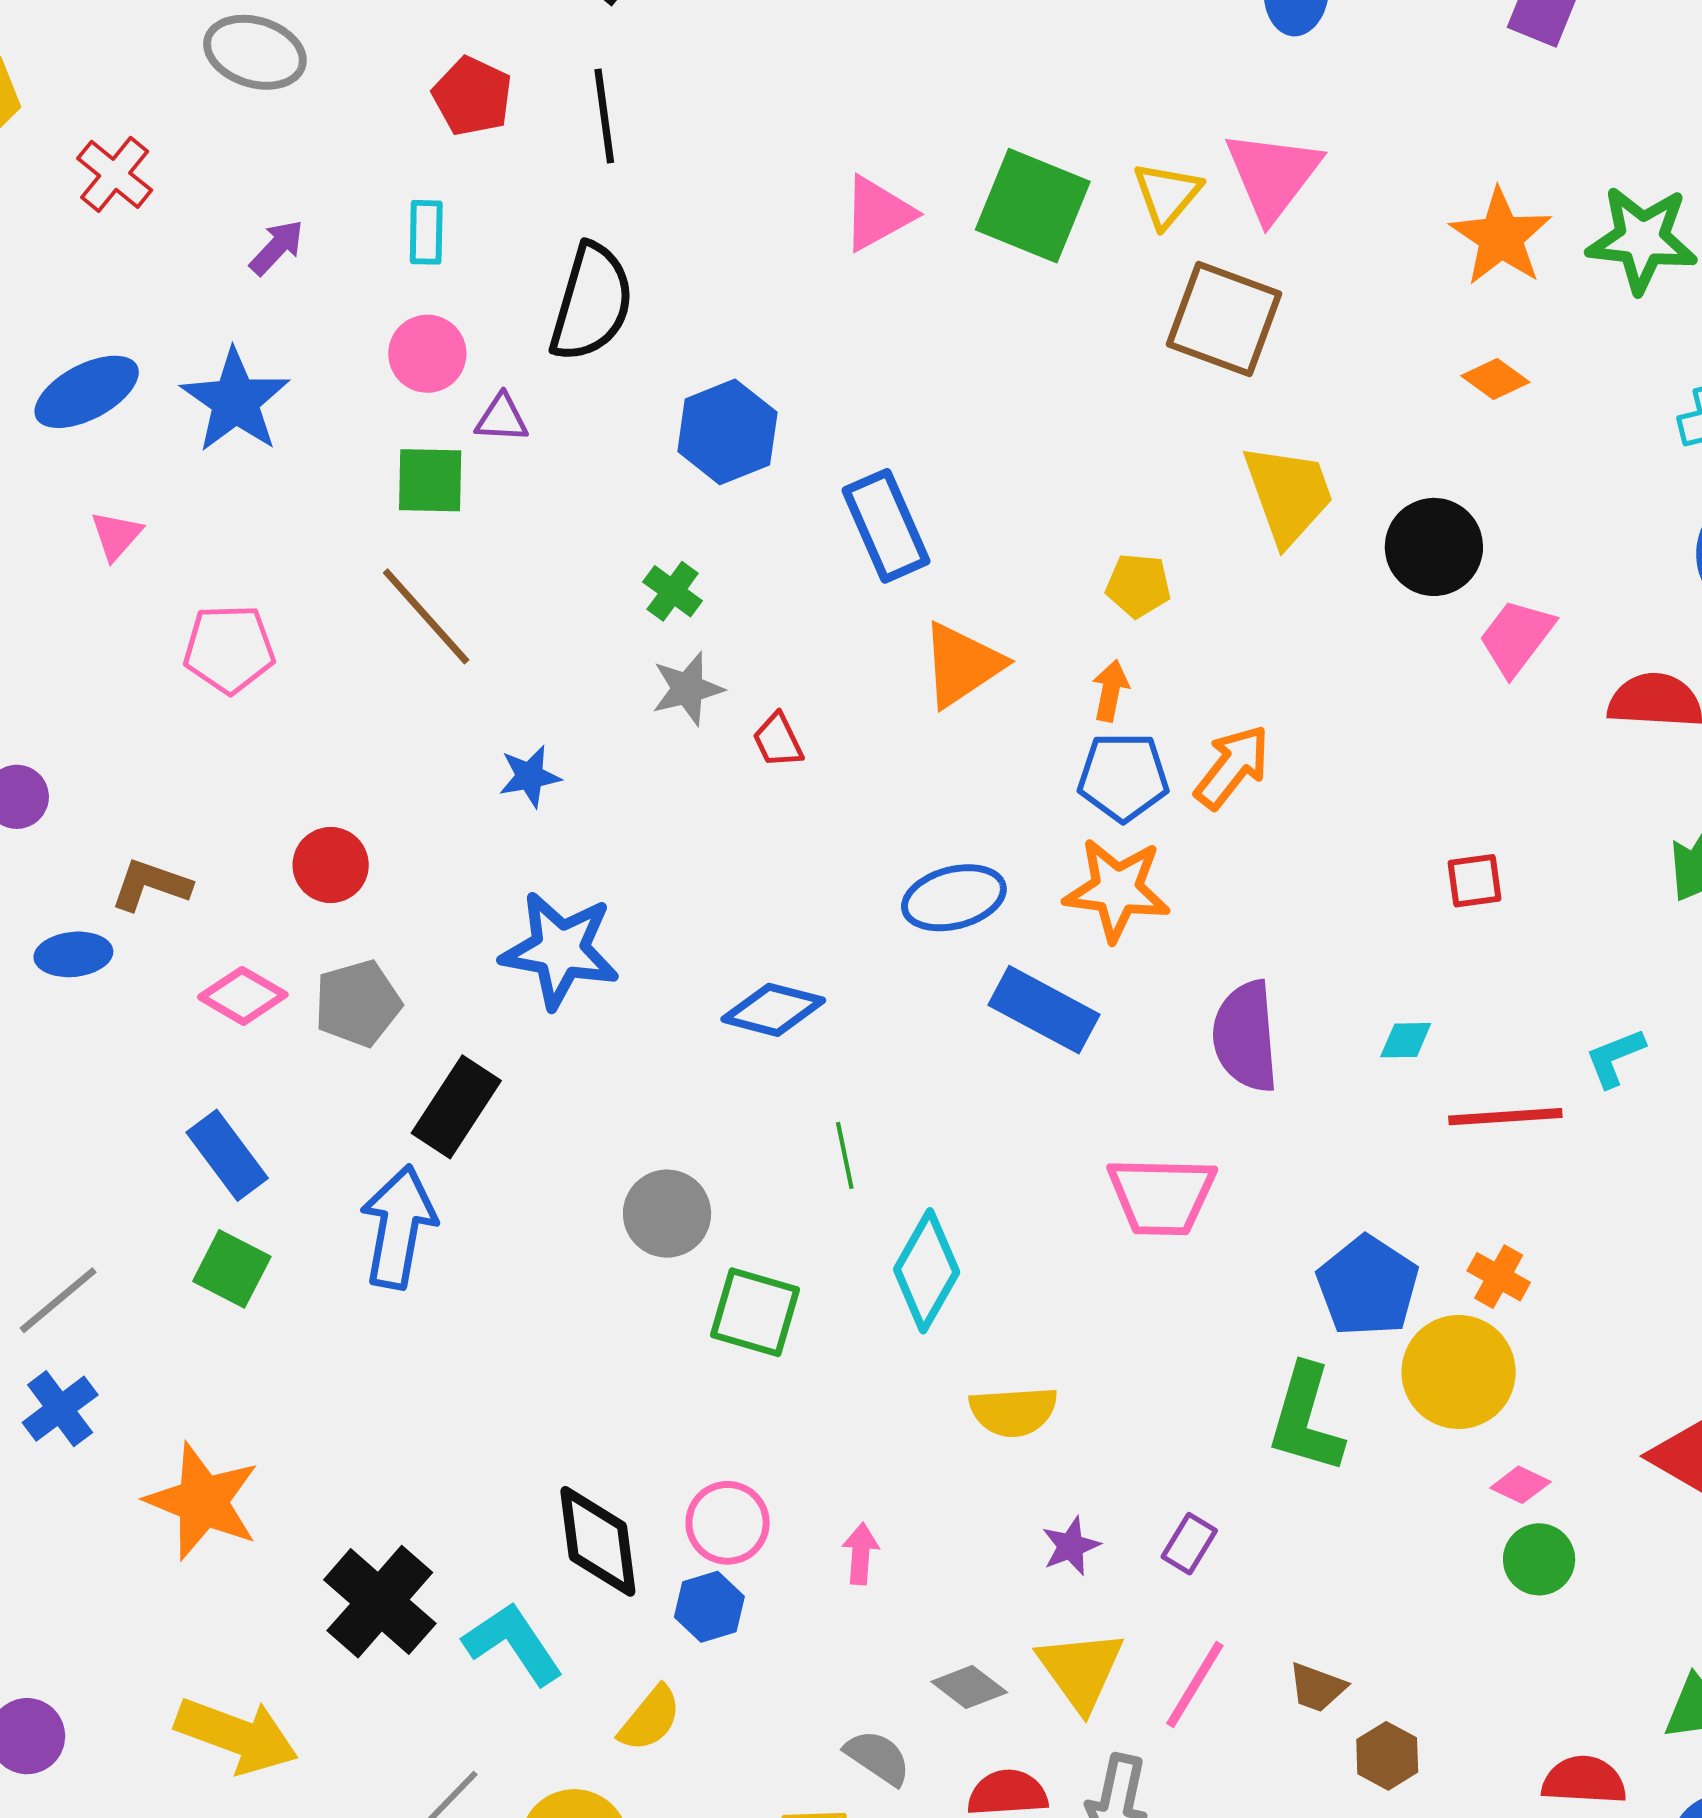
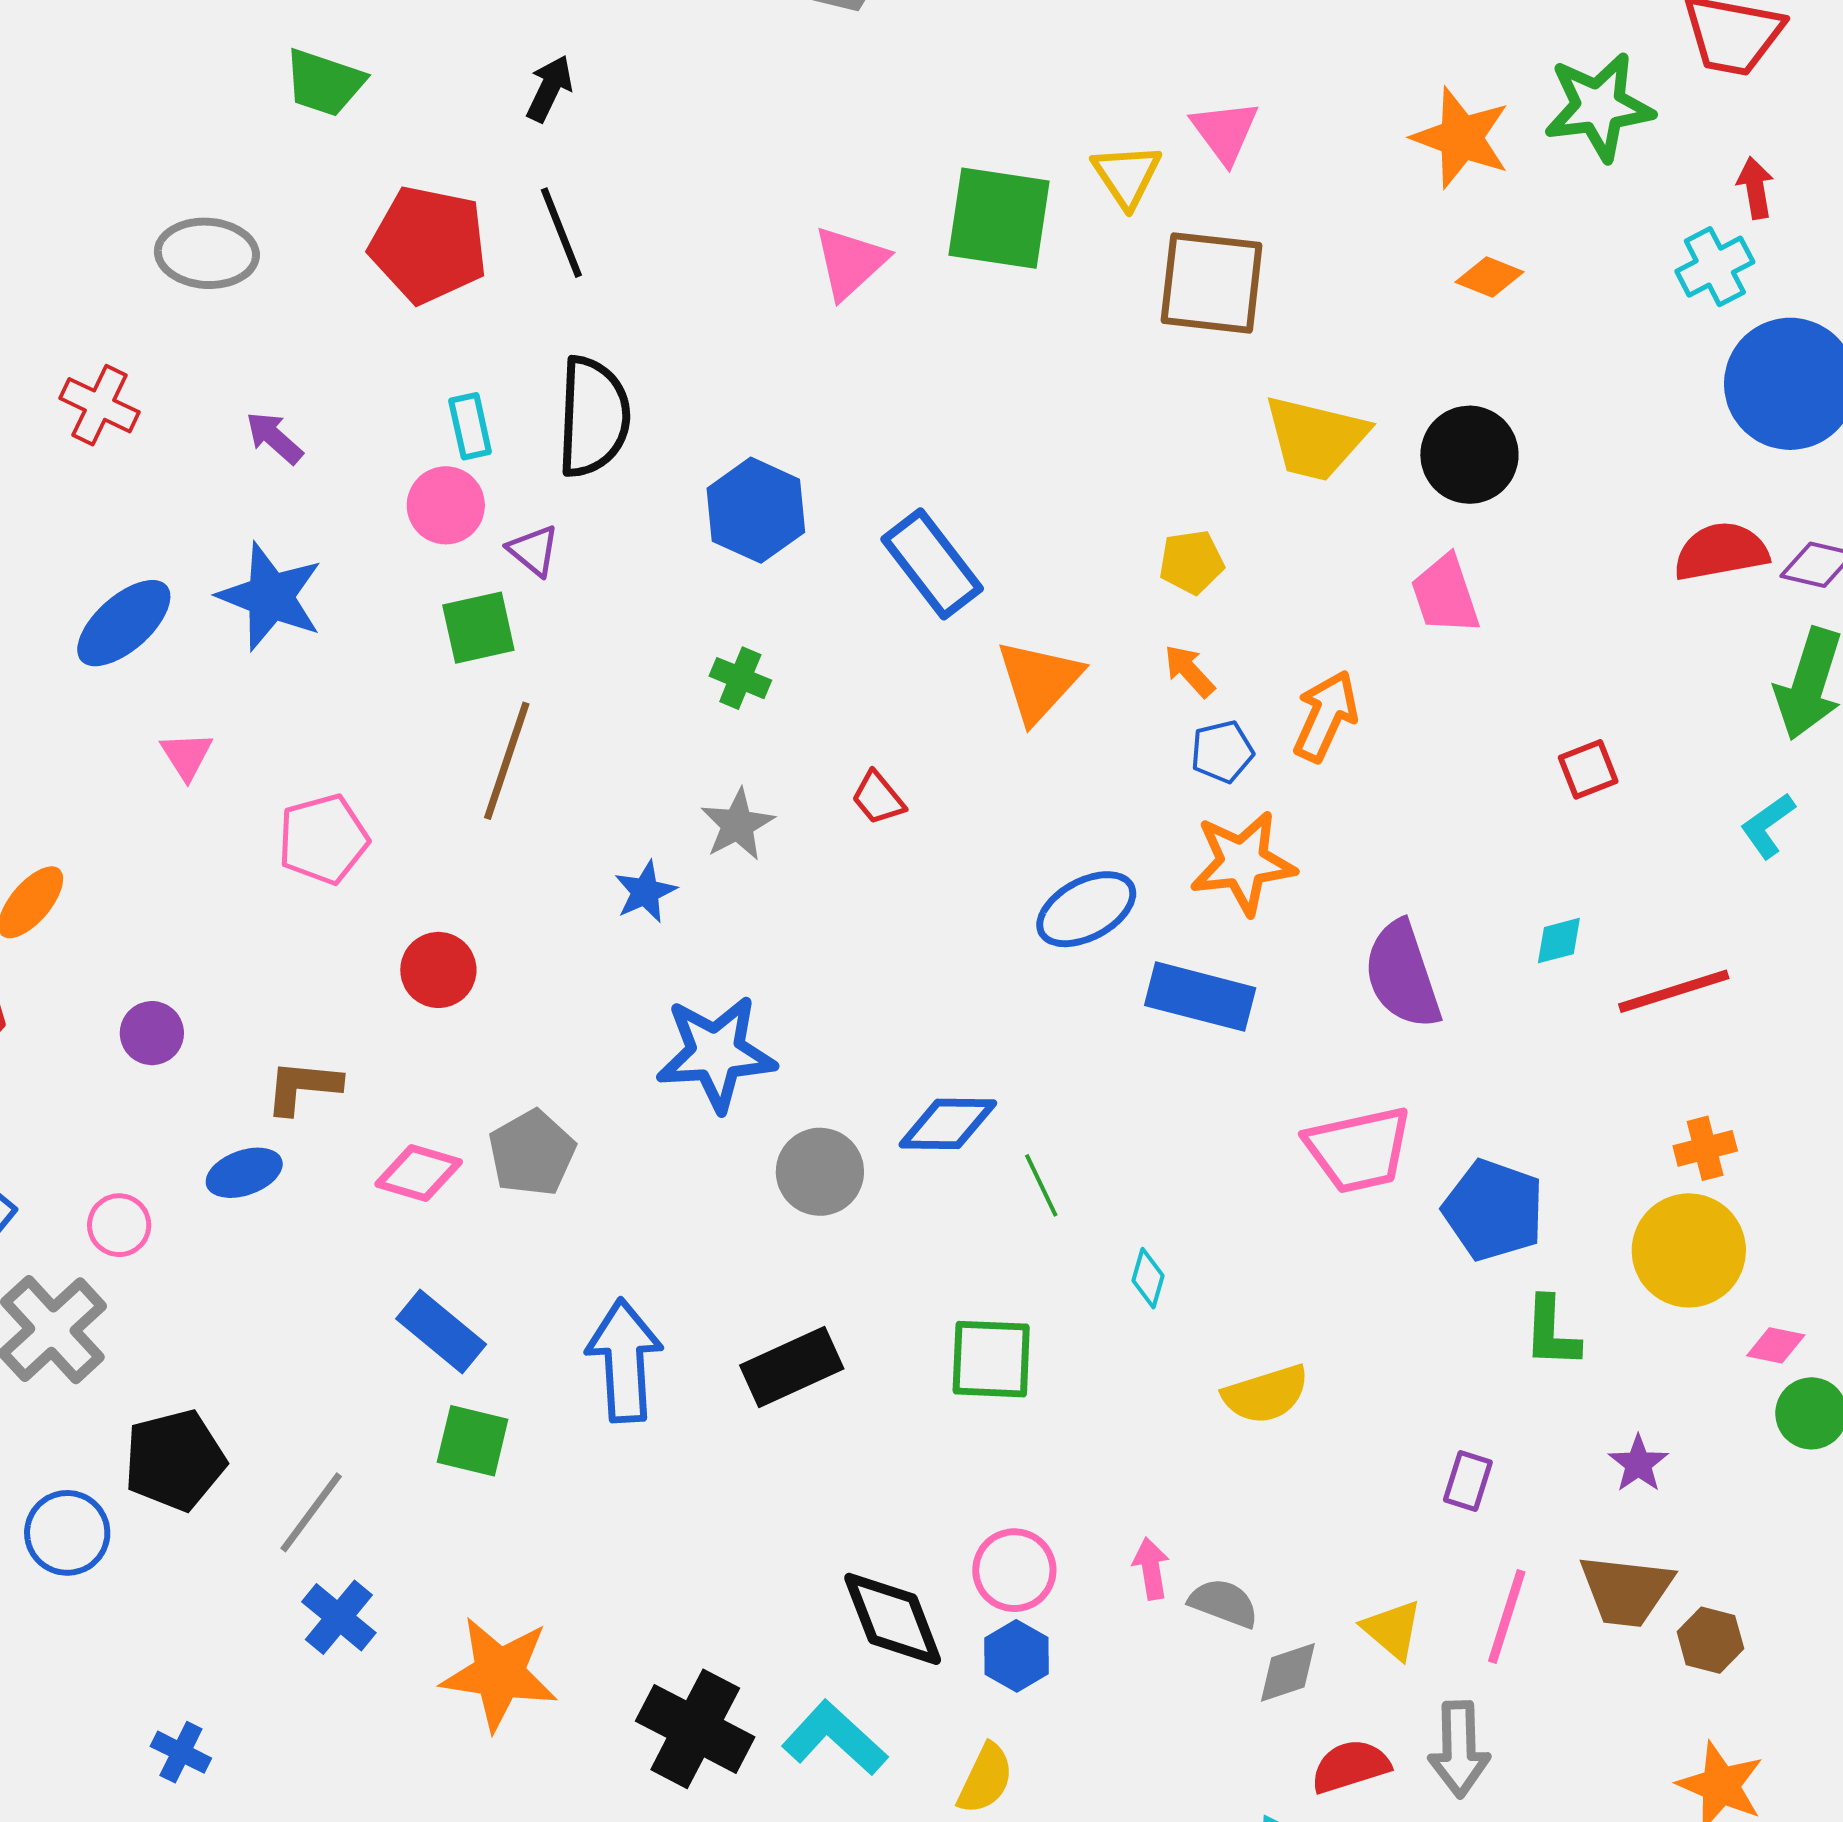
red pentagon: (472, 96) -> (429, 245), size x1.5
pink triangle: (1273, 175) -> (1225, 132), size x0.7
cyan rectangle: (426, 232) -> (470, 426), moved
purple arrow: (277, 247) -> (274, 438), turned -78
purple triangle: (502, 418) -> (533, 551), turned 50
yellow trapezoid: (1288, 494) -> (1316, 438), turned 137
brown line: (426, 616) -> (507, 761), turned 74
pink trapezoid: (1517, 637) -> (1445, 595), moved, turned -42
gray star: (688, 689) -> (737, 825), moved
orange arrow: (1111, 691) -> (1189, 671), turned -40
blue pentagon: (1123, 777) -> (1222, 752), size x0.7
red circle: (331, 865) -> (438, 970), moved
blue diamond: (773, 1010) -> (948, 1124), moved
cyan L-shape: (1615, 1058) -> (1768, 826), moved
black rectangle: (456, 1107) -> (792, 1367), moved, turned 46
gray circle: (667, 1214) -> (820, 1172), moved
cyan diamond: (927, 1271) -> (1148, 1278), size x0.5
orange cross: (1499, 1277) -> (1705, 1148), turned -30
blue pentagon: (1368, 1286) -> (1493, 1210), moved
green L-shape: (1306, 1419) -> (1551, 1332), size x0.7
purple star: (1071, 1546) -> (1638, 1464), moved
yellow triangle: (1081, 1670) -> (1392, 1630), size x0.7
gray diamond: (969, 1687) -> (1288, 1672), turned -42
brown trapezoid: (1317, 1687) -> (1626, 1590), size x1.6
gray semicircle: (878, 1757) -> (1224, 1603), moved

